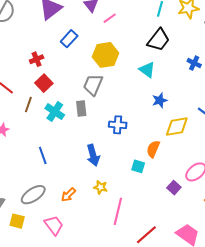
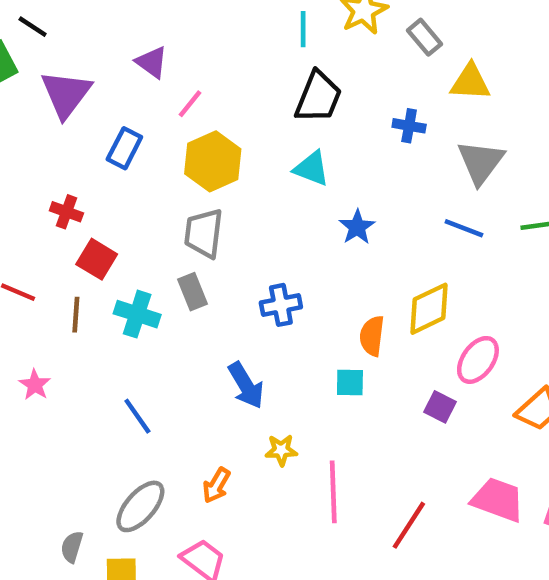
pink line: (110, 18) -> (190, 104), moved
red cross: (37, 59) -> (66, 212), turned -32
yellow diamond: (177, 126) -> (429, 309), moved

